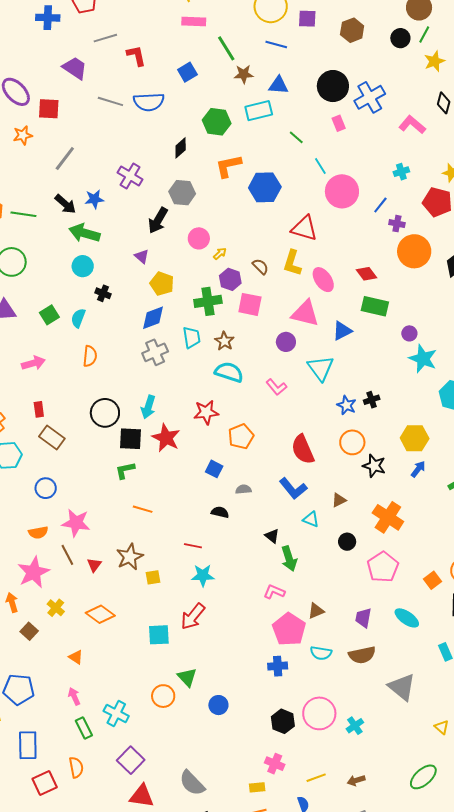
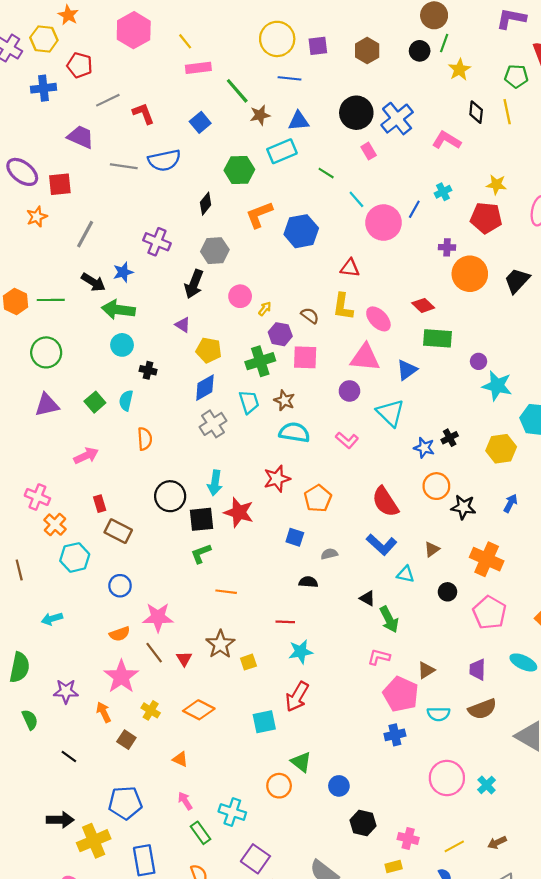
blue line: (380, 205) -> (414, 209), moved
red triangle: (304, 228) -> (350, 268), size x0.7
yellow hexagon: (415, 438) -> (501, 449), moved
black hexagon: (283, 721) -> (363, 823), moved

